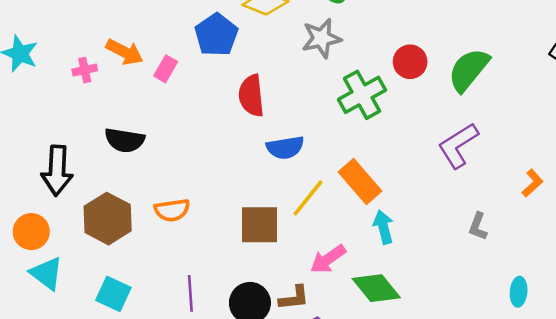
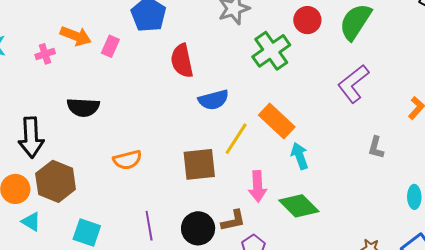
brown hexagon: (108, 219) -> (56, 181), moved
pink arrow: (328, 259) -> (258, 186), turned -52
cyan triangle: (47, 273) -> (31, 222), size x0.7

